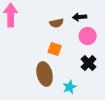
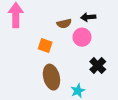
pink circle: (88, 36) -> (82, 37), moved
orange square: (55, 49) -> (45, 46), moved

